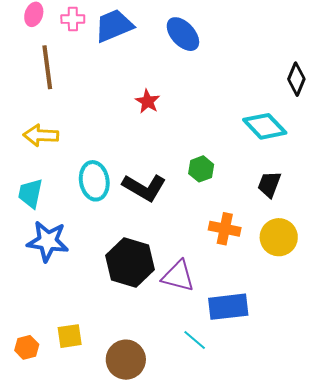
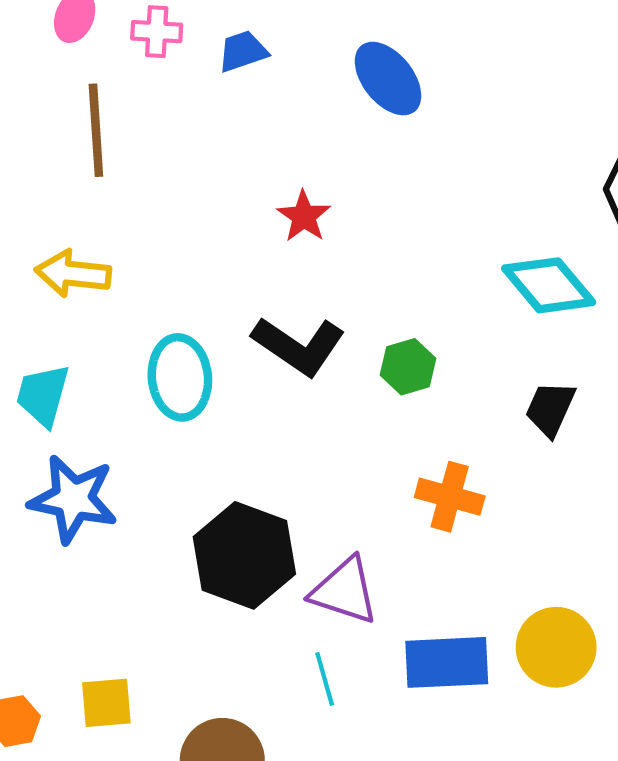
blue trapezoid: (114, 26) -> (243, 51), size x0.6
black L-shape: (144, 187) -> (299, 346), moved
yellow circle: (279, 237) -> (556, 647), moved
cyan line: (195, 340) -> (325, 679), moved, turned 30

